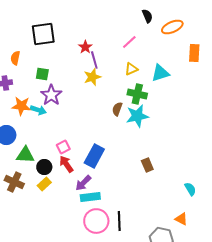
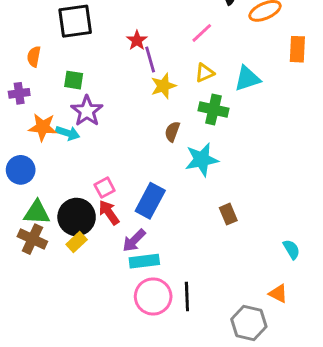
yellow star: (92, 77) -> (163, 86), moved
brown semicircle: (117, 109) -> (172, 132), moved
cyan star: (137, 116) -> (202, 160), moved
green triangle: (25, 155) -> (37, 213), moved
black circle: (44, 167) -> (77, 217), size x1.6

